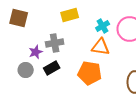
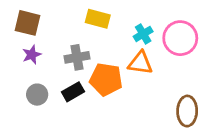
yellow rectangle: (70, 15) -> (98, 19), turned 30
purple star: (36, 52) -> (32, 55), moved
orange pentagon: (90, 73) -> (106, 79), moved

